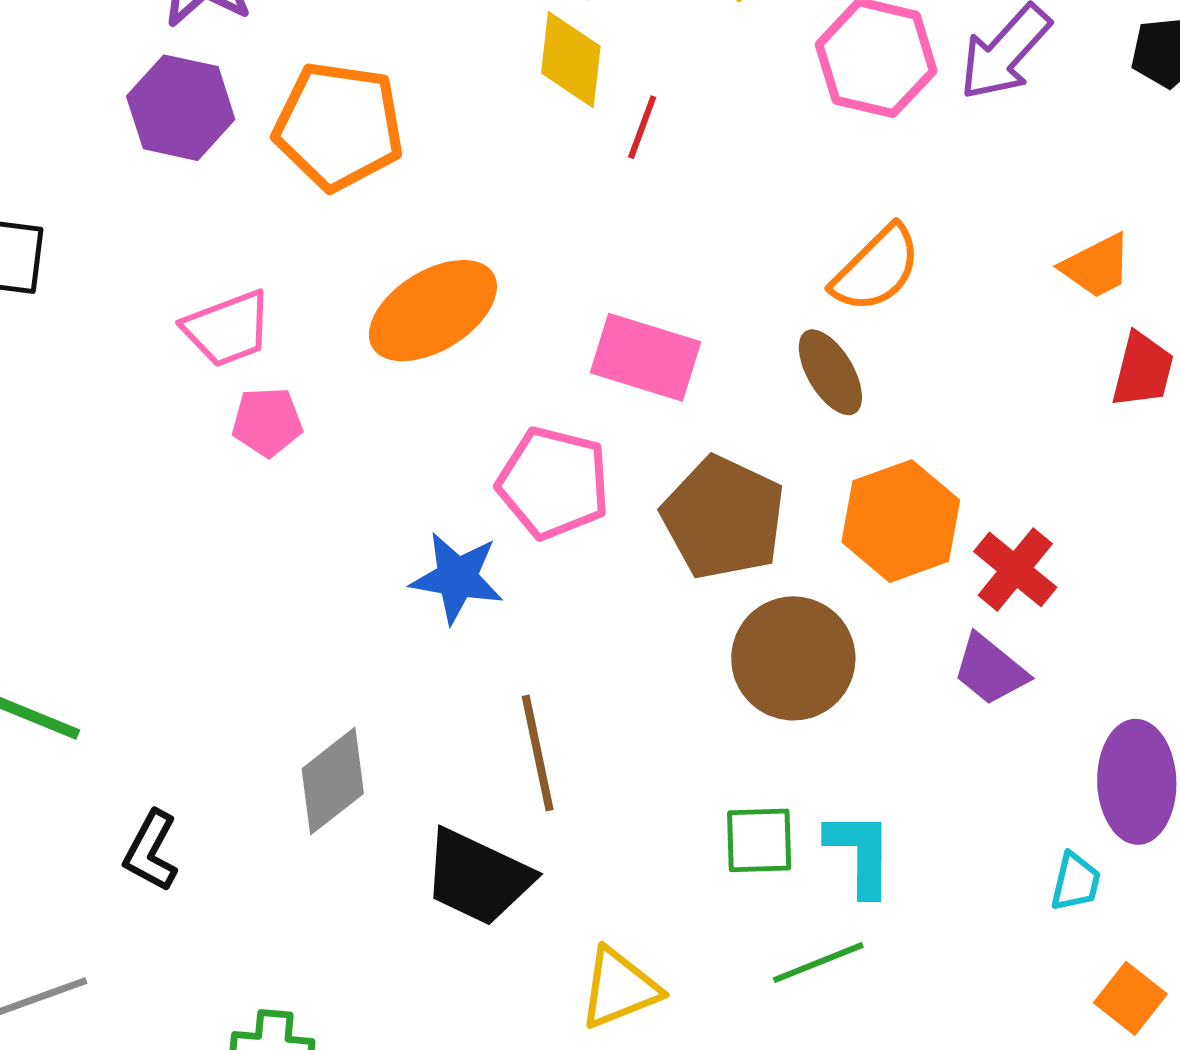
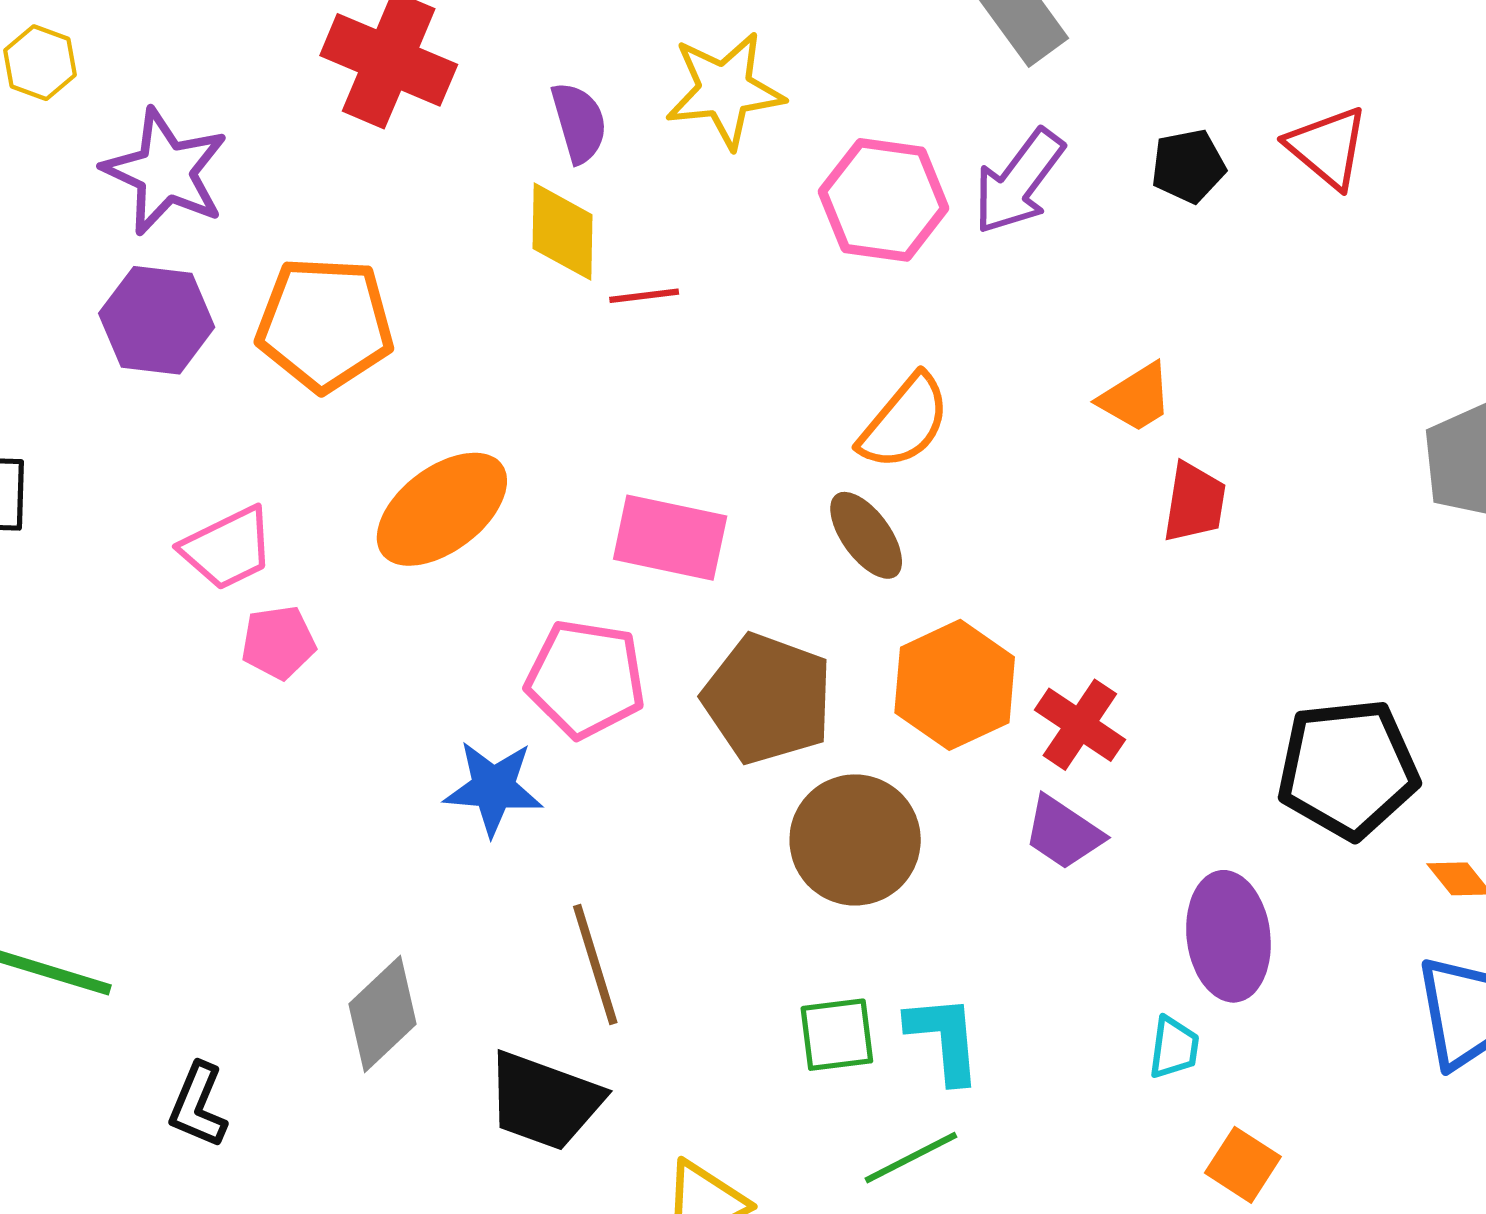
red line: (642, 127) -> (644, 296), turned 68

